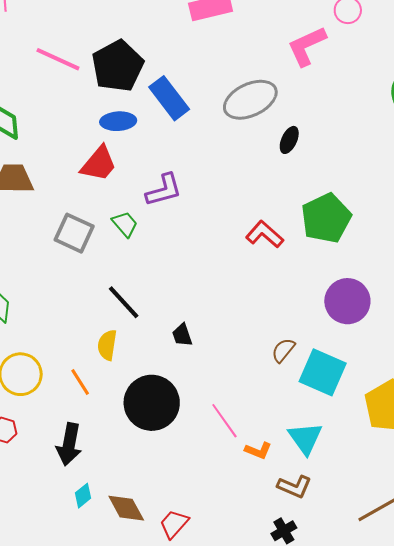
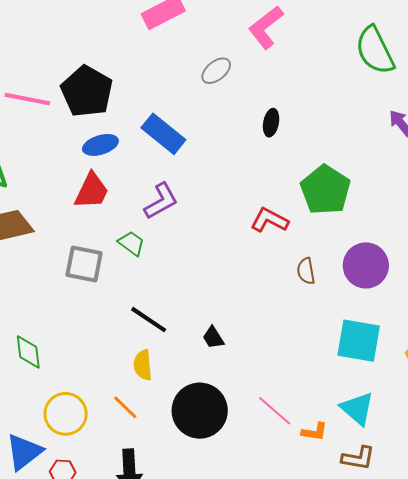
blue rectangle: (169, 98) -> (163, 134), moved
gray ellipse: (250, 100) -> (216, 71), moved, size x0.6
brown semicircle: (283, 350) -> (306, 271), moved, turned -36

